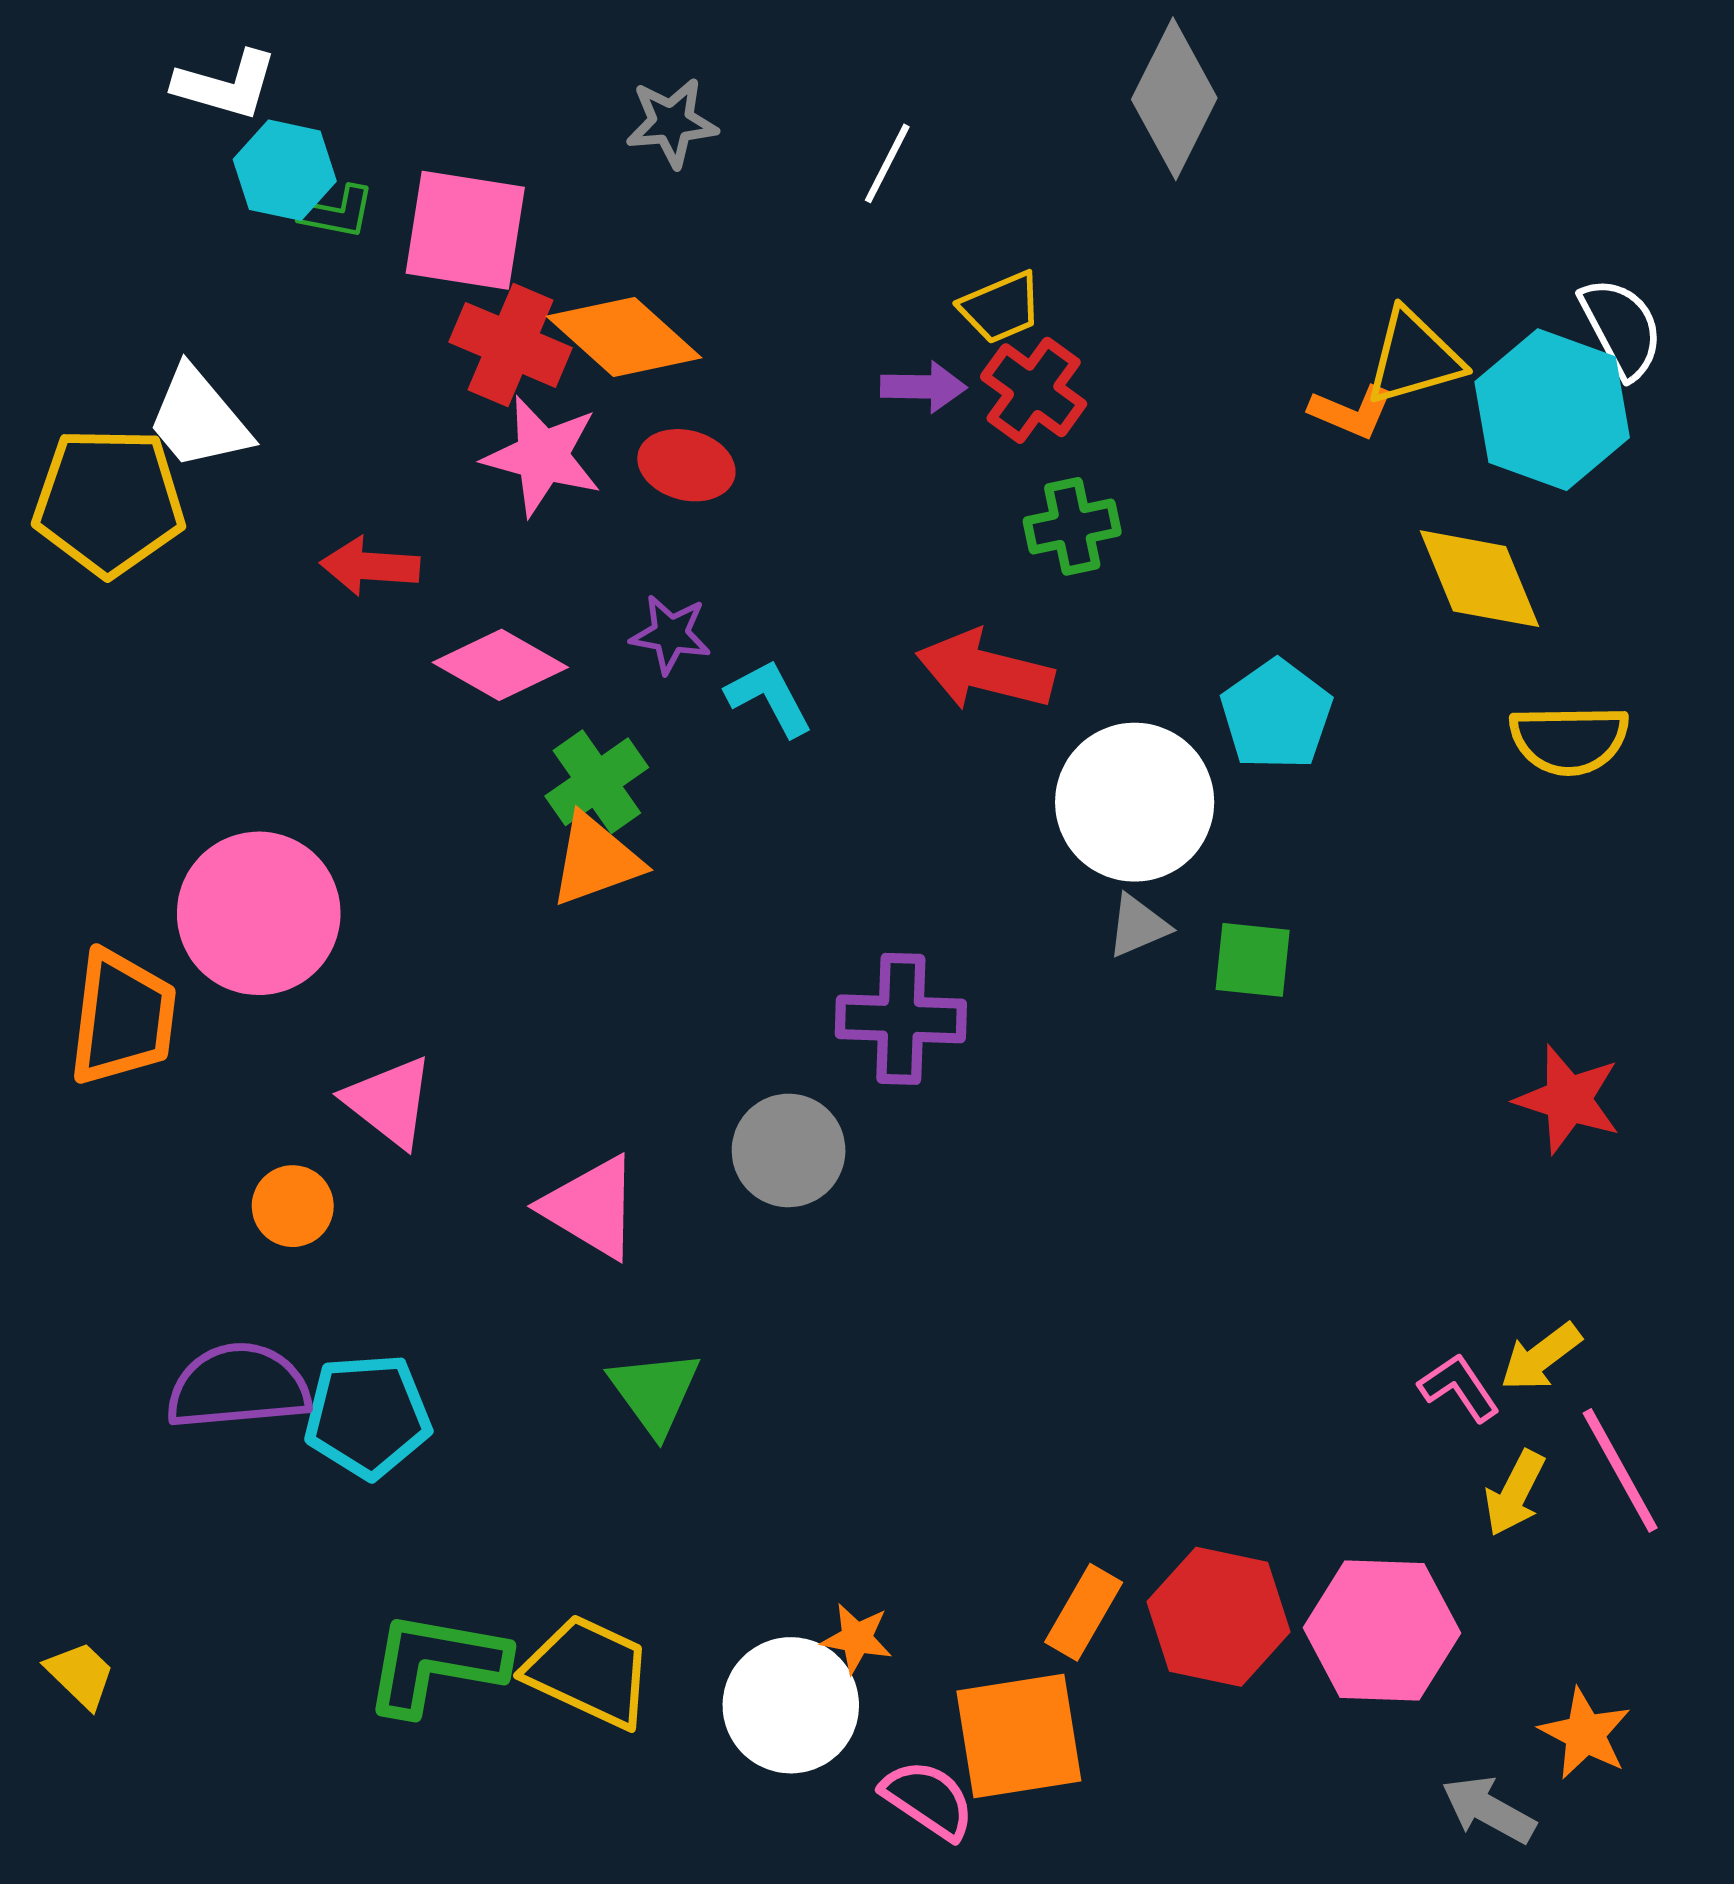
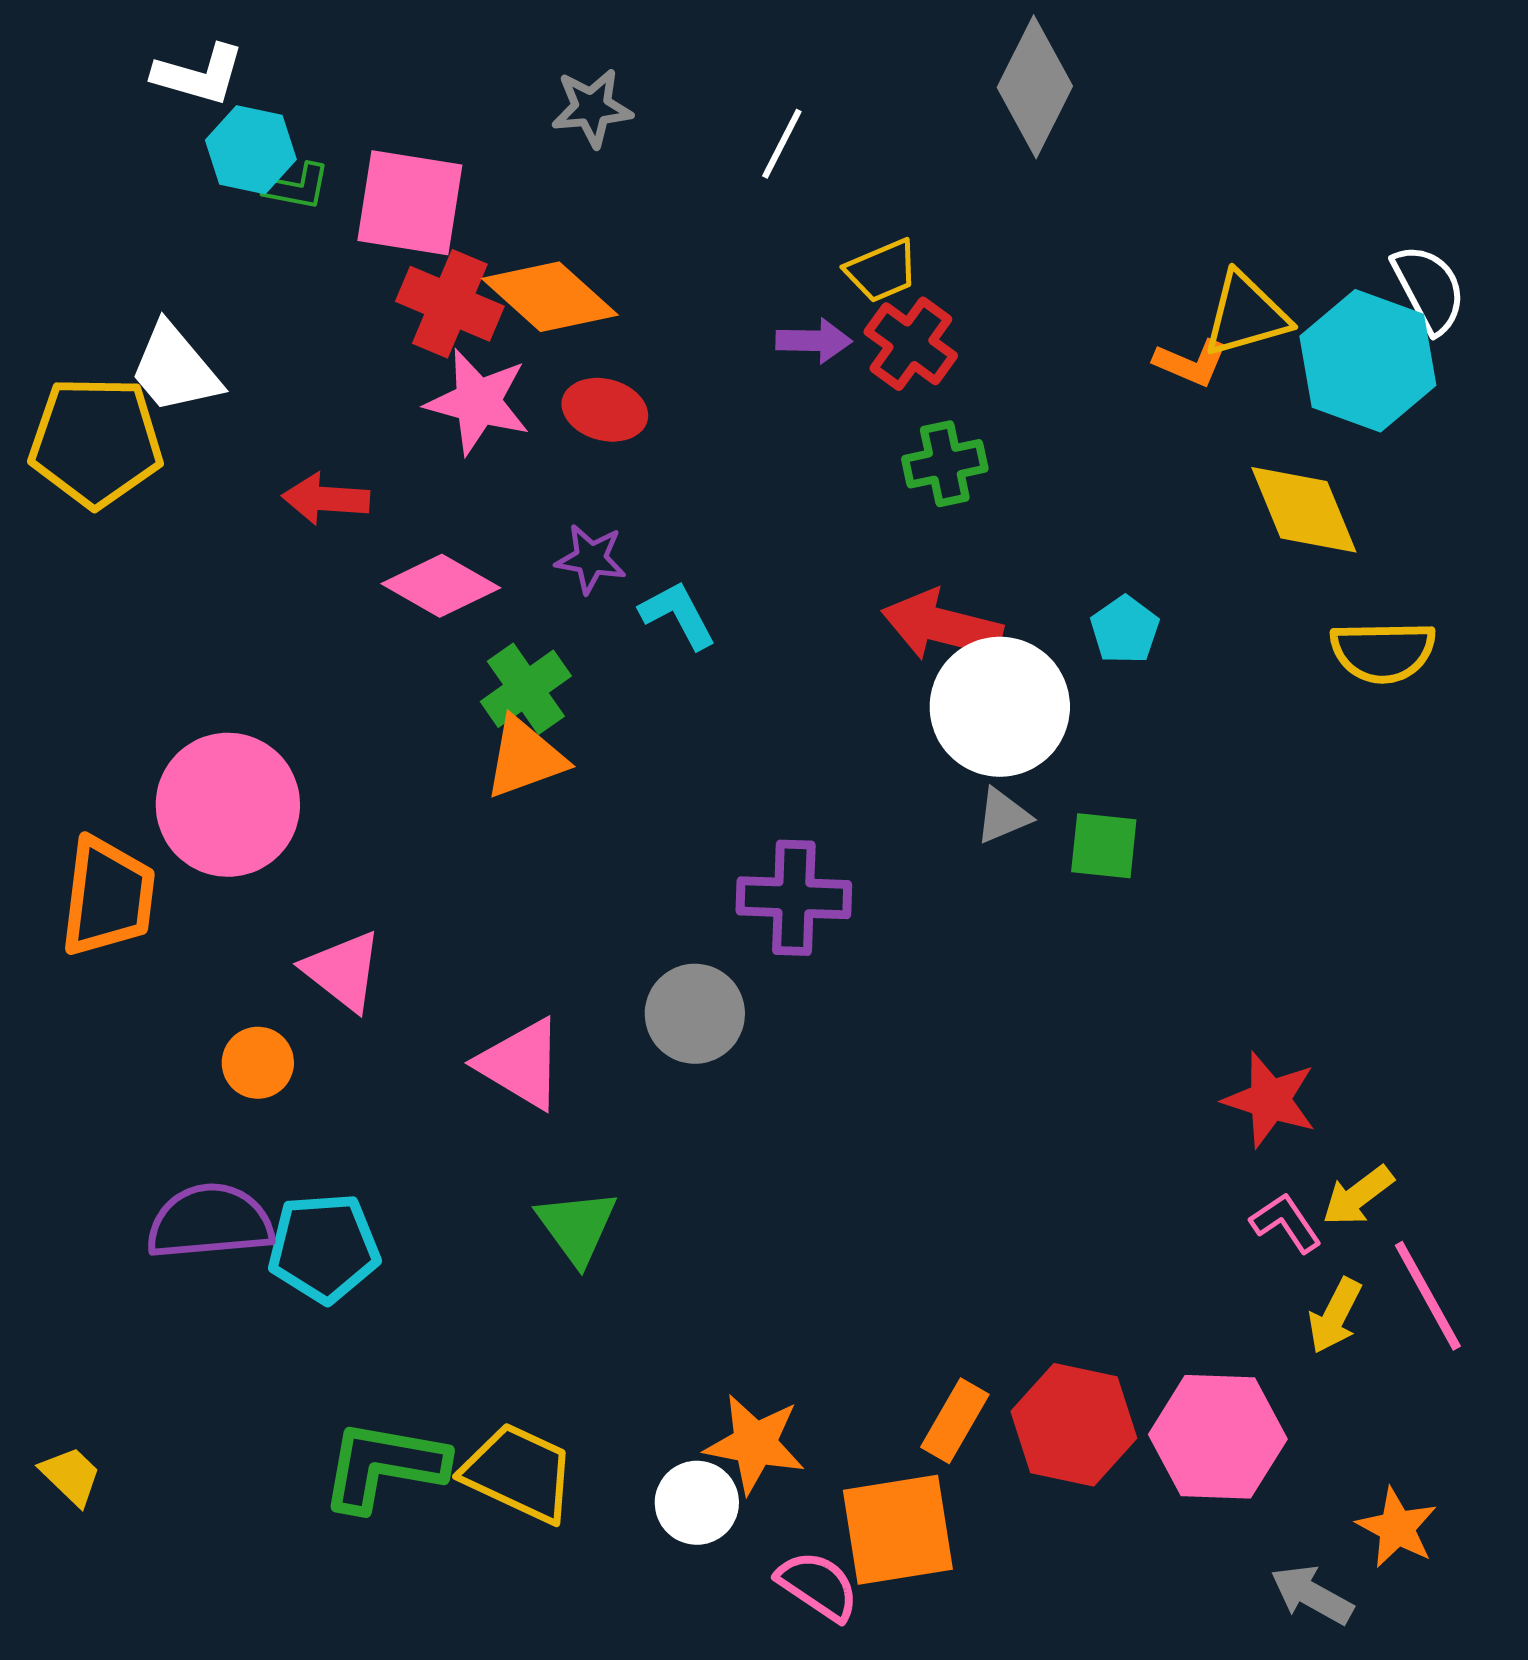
red arrow: (985, 671) -> (942, 626), moved
cyan pentagon: (1276, 715) -> (1125, 630), size x0.7
red star: (1568, 1099) -> (1270, 1100), moved
orange star: (857, 1638) -> (755, 1444), size x1.6
white circle: (791, 1705) -> (697, 1503), size x0.7

